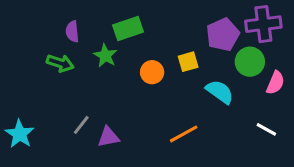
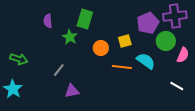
green rectangle: (128, 29) -> (85, 19), turned -54
green arrow: (60, 63) -> (19, 59), moved
gray line: (81, 125) -> (59, 70), moved
orange line: (184, 134) -> (122, 67), moved, turned 36

